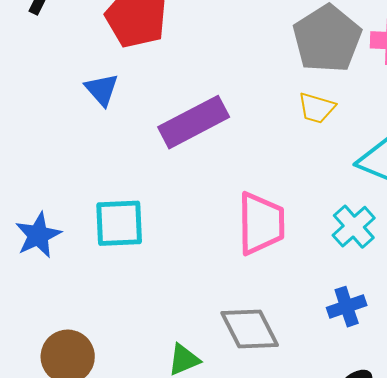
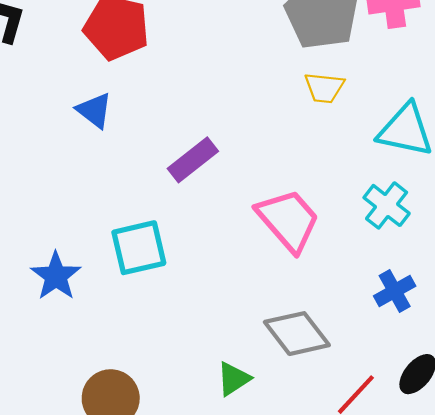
purple rectangle: (194, 122) -> (193, 160), moved, size x0.7
pink trapezoid: (261, 223) -> (288, 220), turned -30

